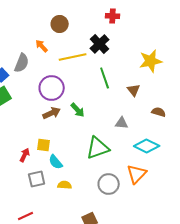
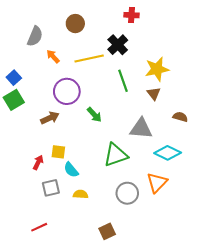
orange arrow: (42, 46) -> (53, 56), moved
yellow star: (151, 61) -> (157, 69), moved
gray semicircle: (22, 63) -> (35, 36), moved
brown arrow: (52, 113) -> (50, 118), moved
gray triangle: (122, 123) -> (141, 129), size x1.6

